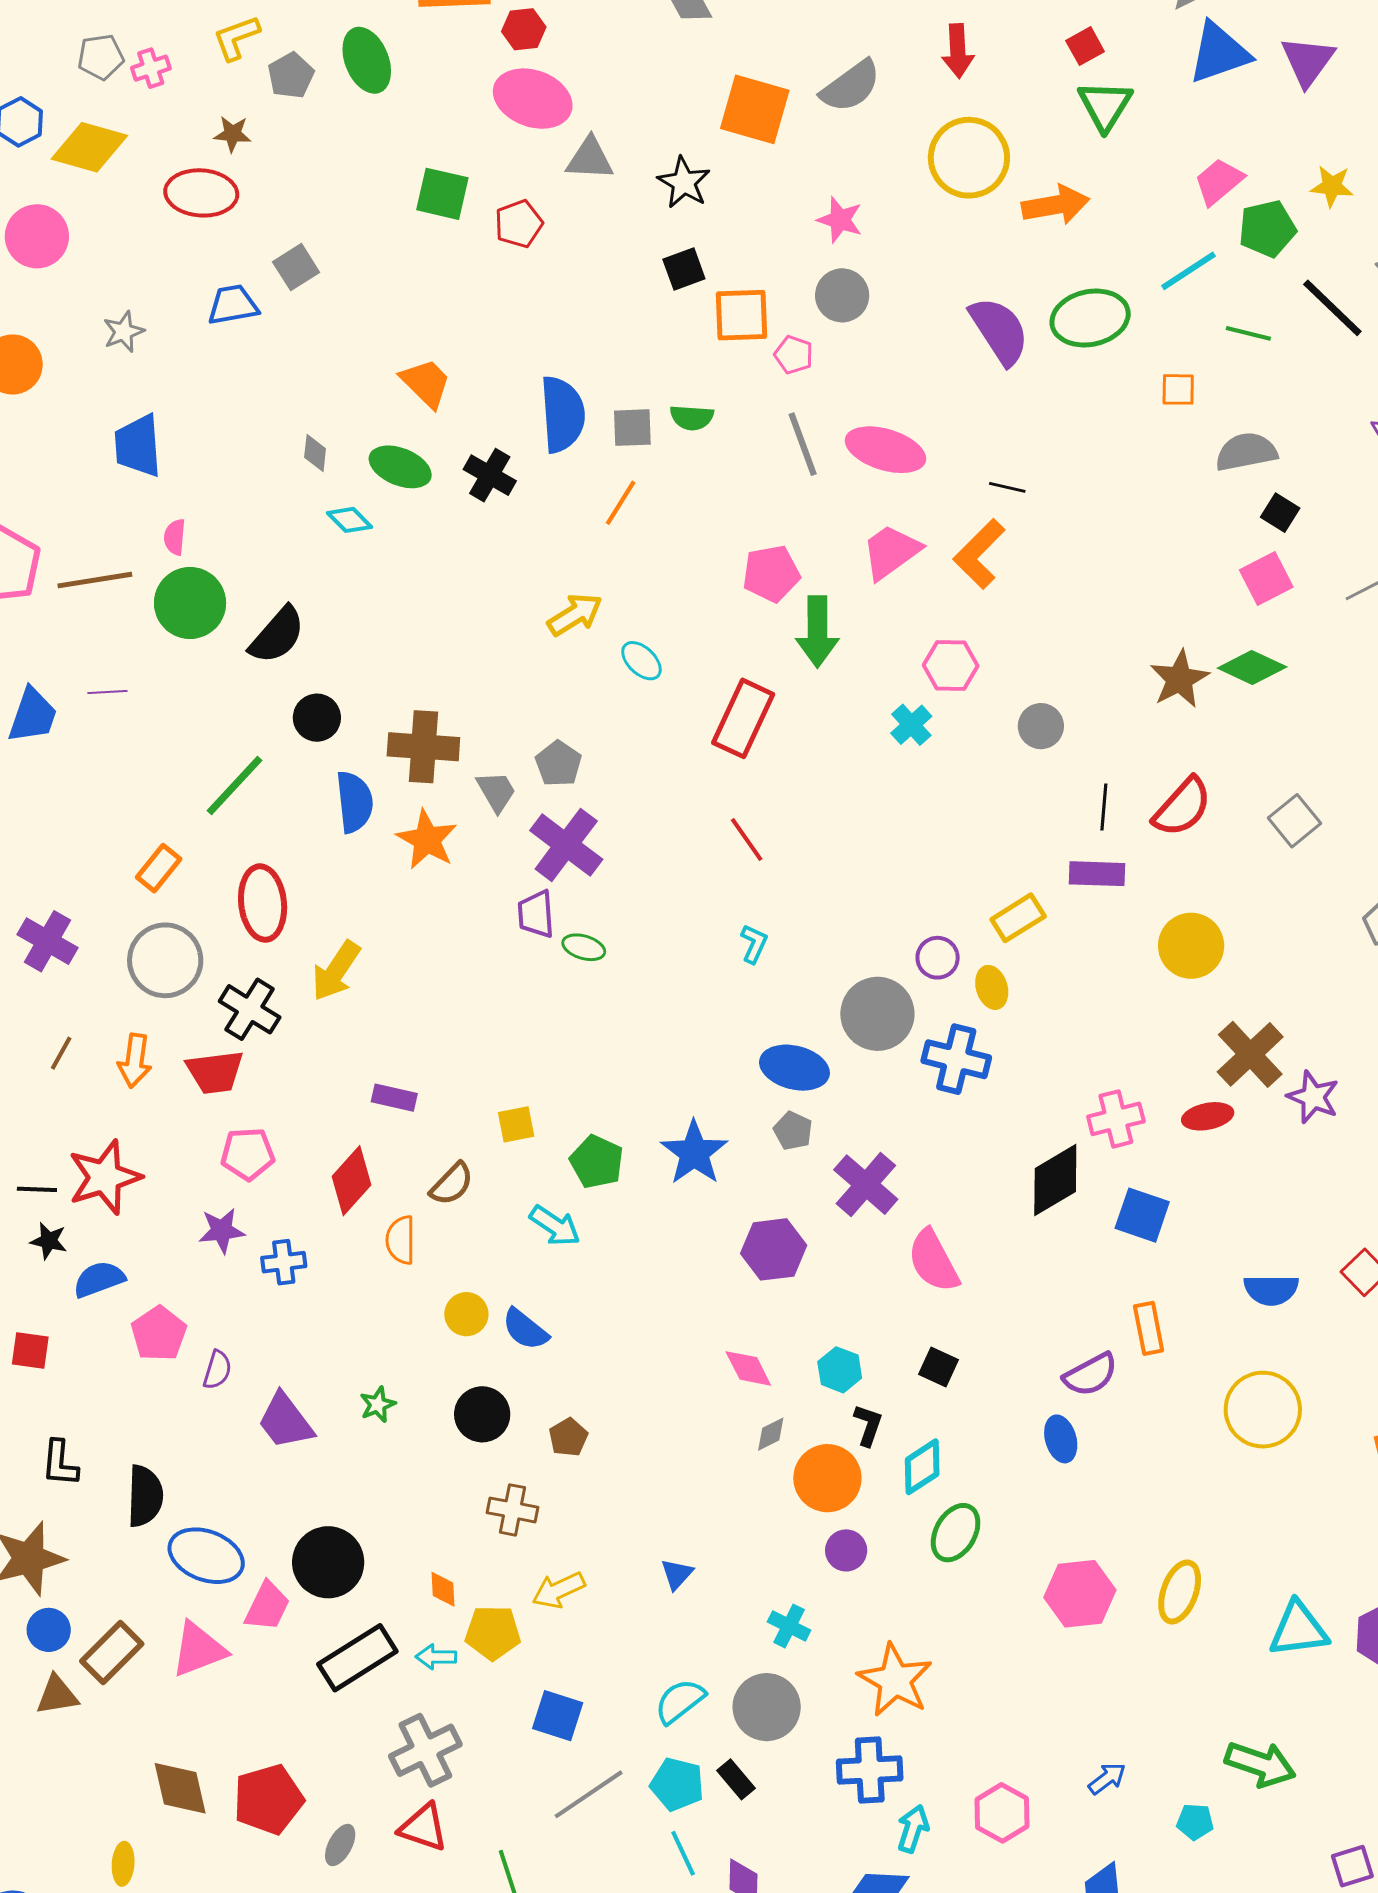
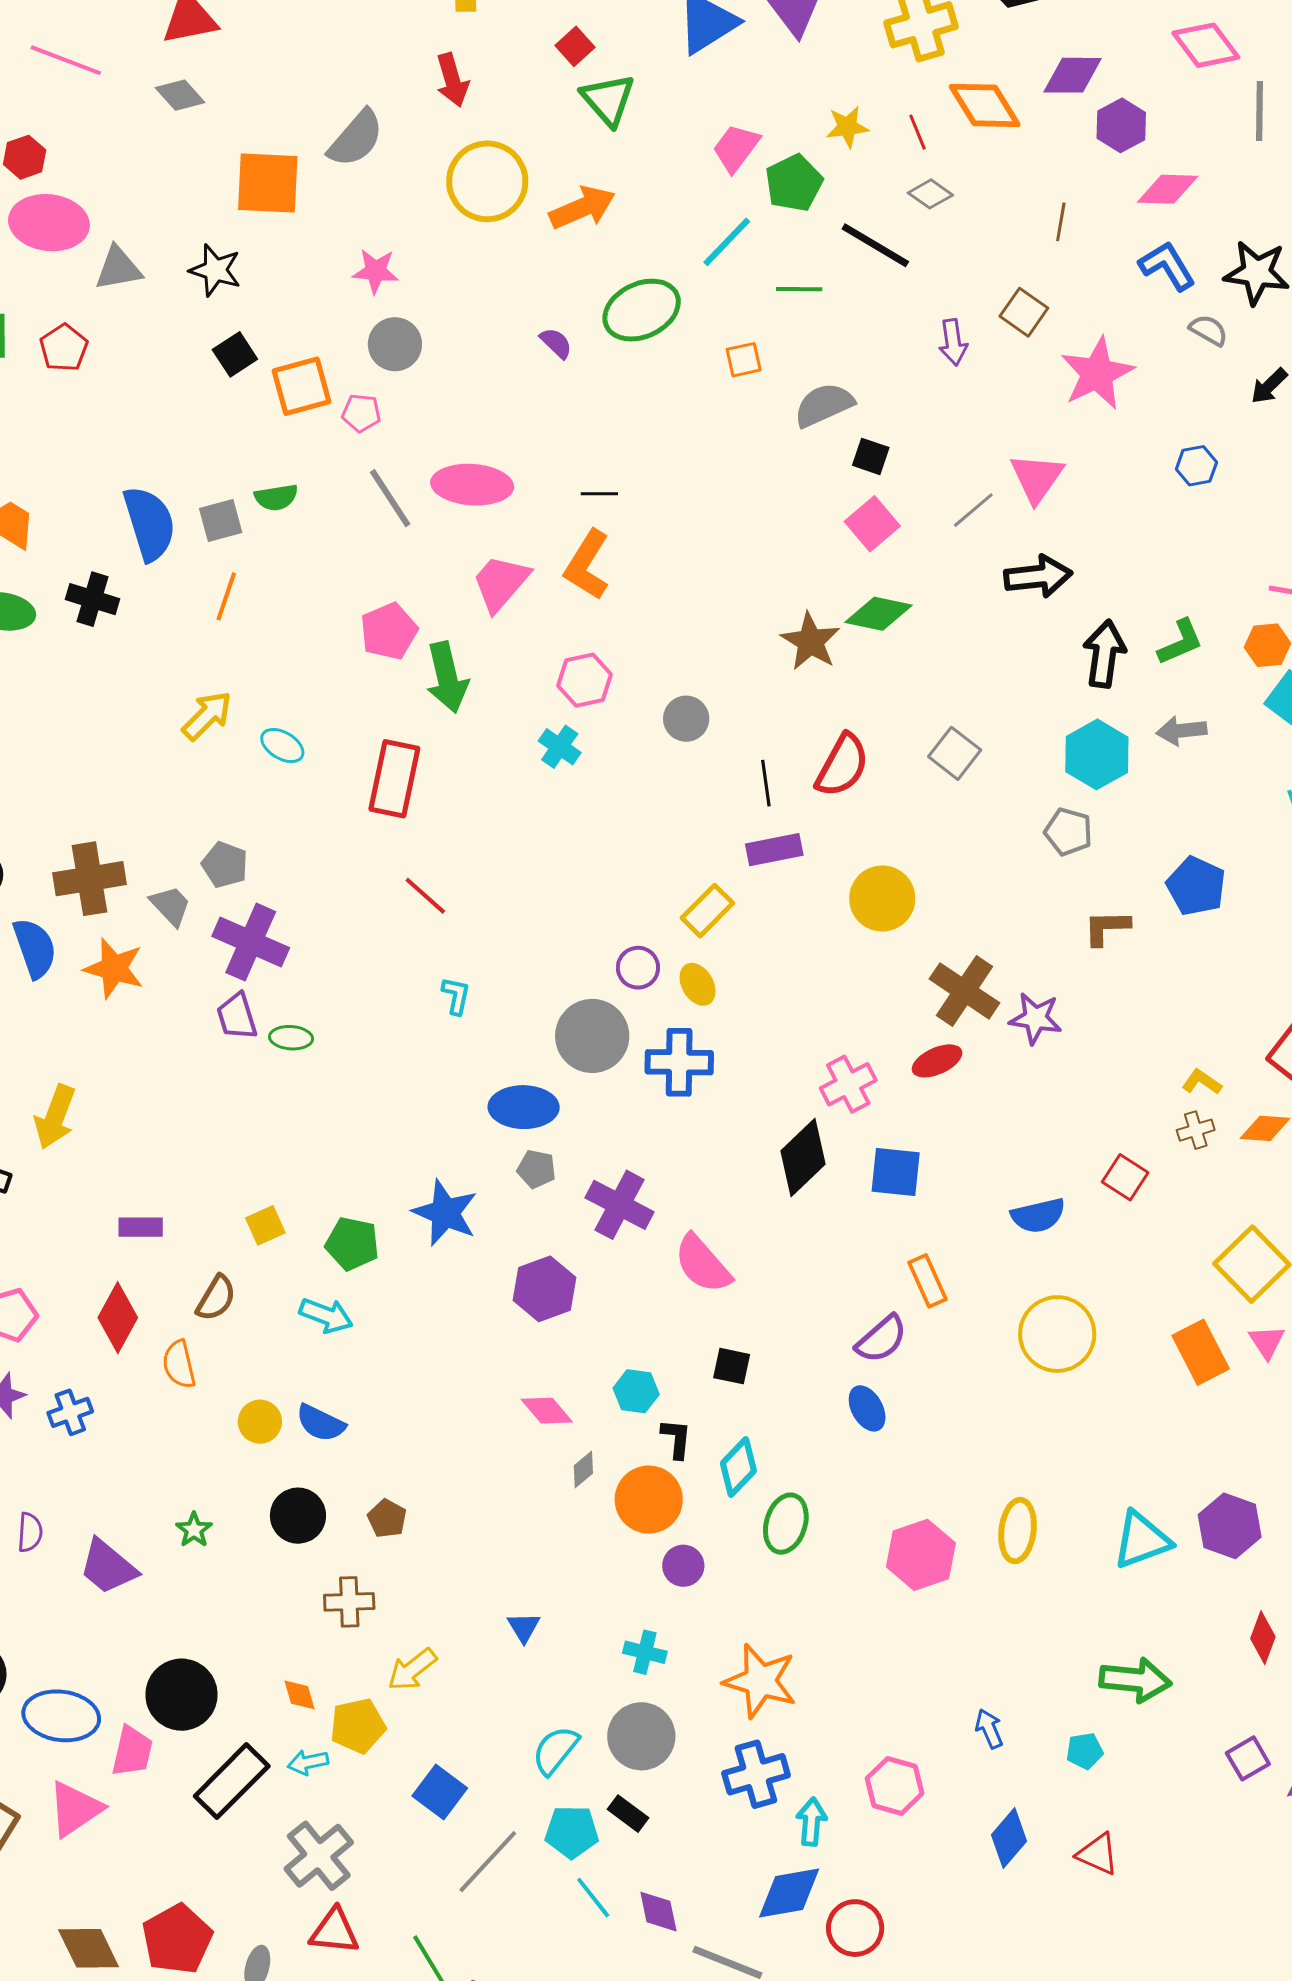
purple semicircle: (999, 331) -> (556, 343), size x0.5
blue square: (558, 1716) -> (440, 1792), turned 32
blue arrow: (1107, 1778) -> (989, 1729), turned -63

